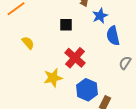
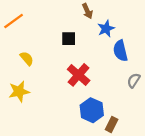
yellow star: (53, 78) -> (19, 91), moved

